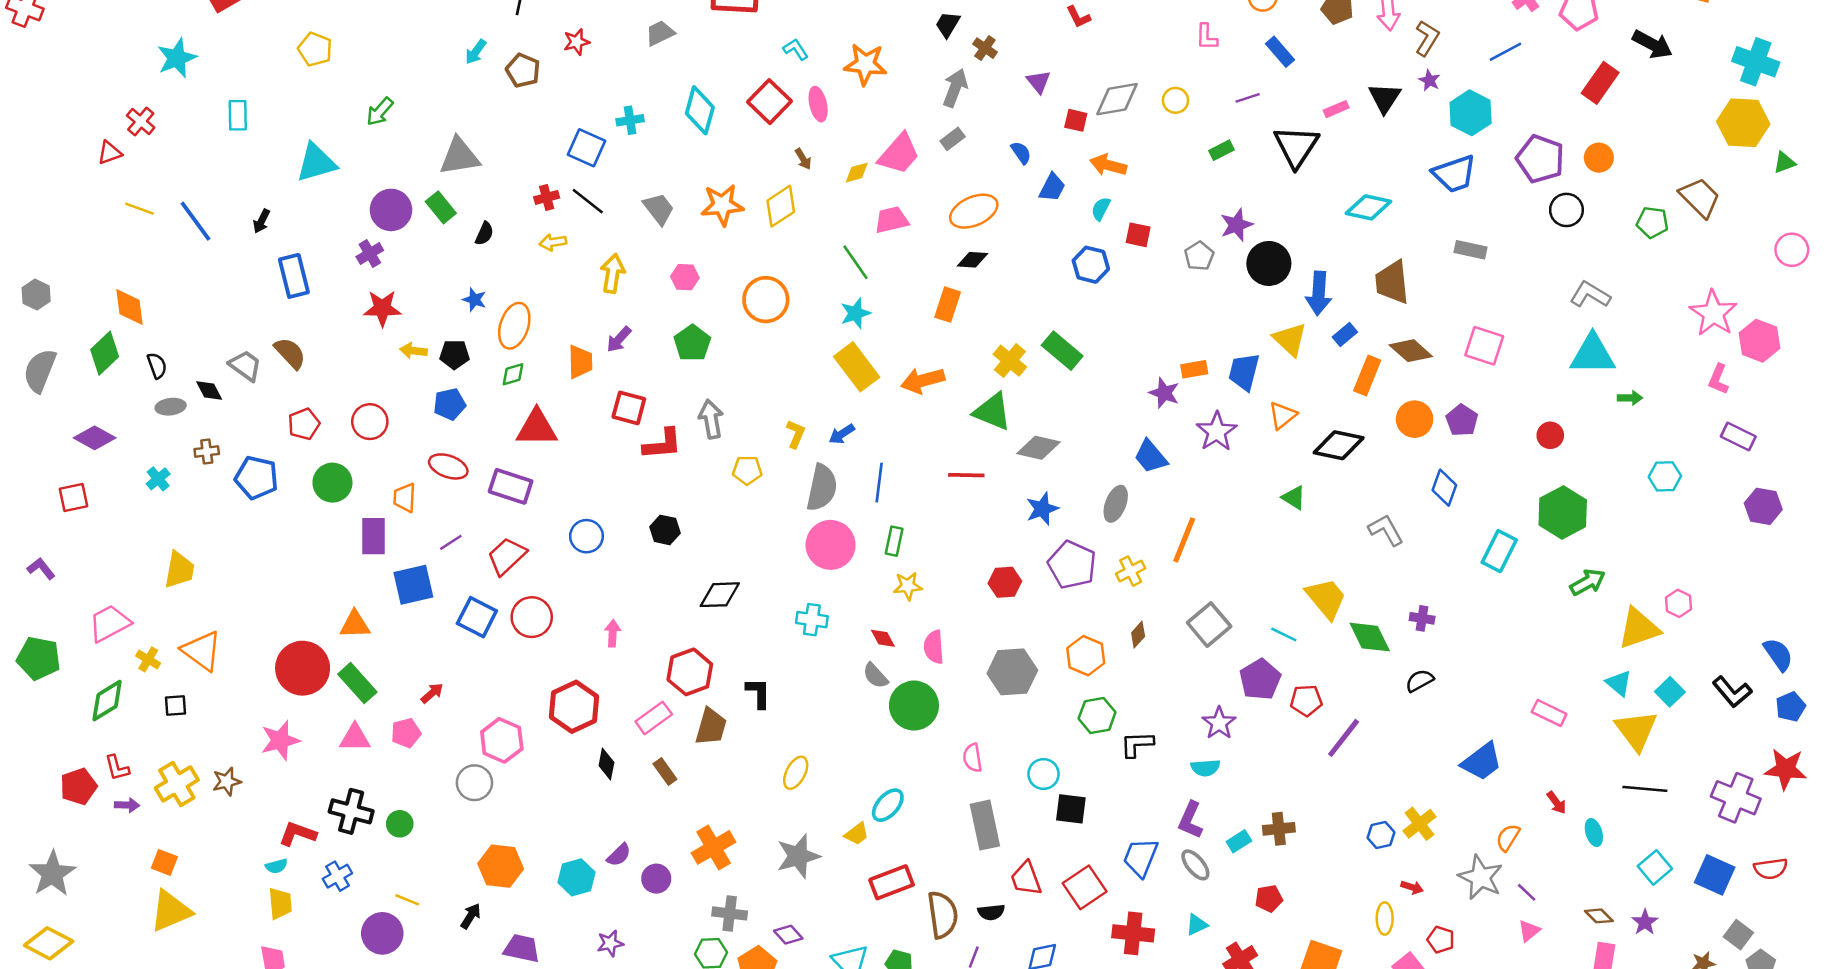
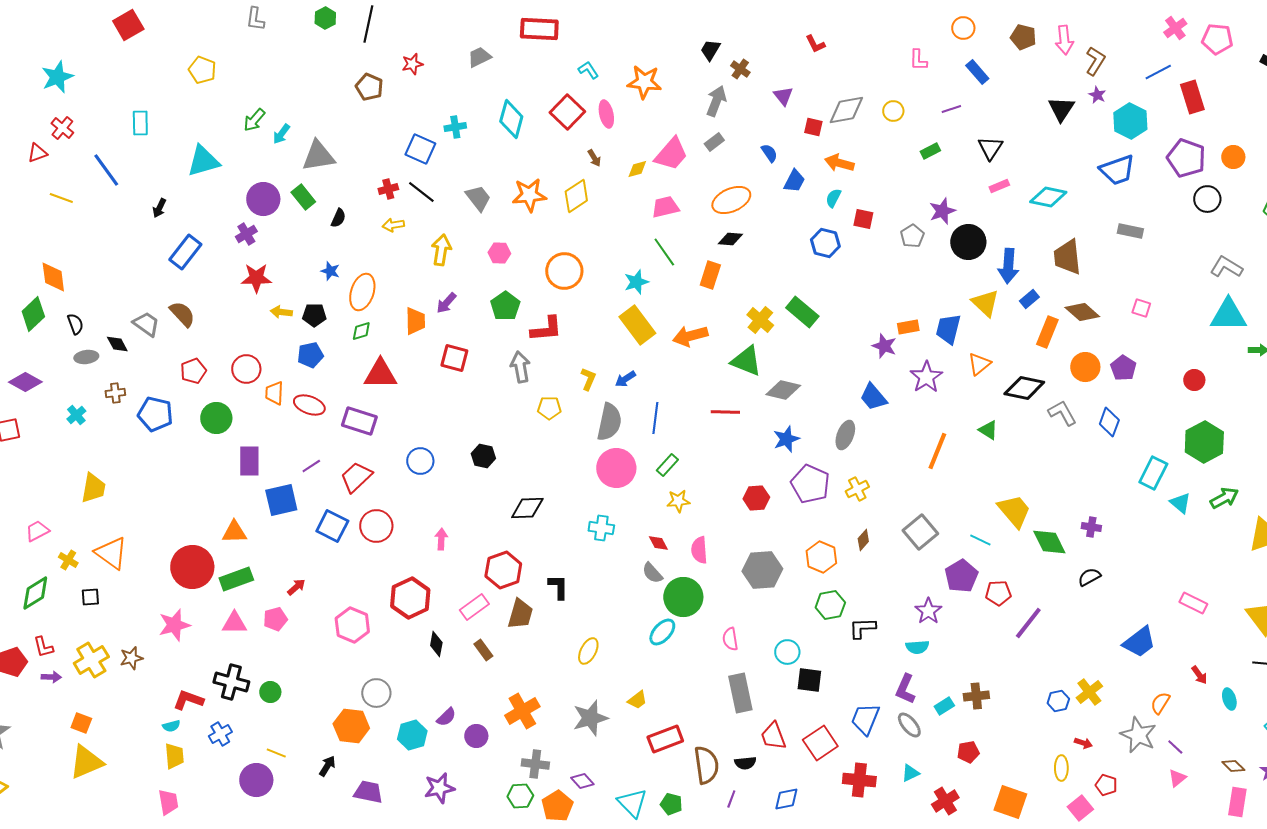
cyan arrow: (476, 52) -> (281, 134), moved
cyan star: (177, 58) -> (57, 77), moved
red rectangle: (1600, 83) -> (1192, 97), moved, turned -52
pink rectangle: (1336, 109) -> (999, 186), moved
black triangle: (1296, 146) -> (990, 148), size x0.7
blue line: (195, 221) -> (106, 170), moved
green line: (855, 262) -> (664, 252), moved
blue rectangle: (294, 276) -> (185, 252), turned 52
pink square: (1484, 346) -> (1141, 308), size x0.6
red L-shape: (662, 444) -> (546, 329), moved
orange trapezoid: (405, 498) -> (274, 393), moved
gray L-shape: (1386, 530) -> (1062, 413), moved
orange line: (1184, 540) -> (937, 451), moved
green rectangle: (894, 541) -> (667, 465), turned 30
pink trapezoid: (110, 623) -> (37, 531), size x0.7
green rectangle: (357, 683) -> (236, 579), turned -68
cyan triangle: (1619, 683) -> (1180, 503), moved
gray circle: (474, 783) -> (376, 693), moved
cyan ellipse: (888, 805) -> (662, 632), moved
purple star: (610, 943) -> (439, 788), size x1.4

